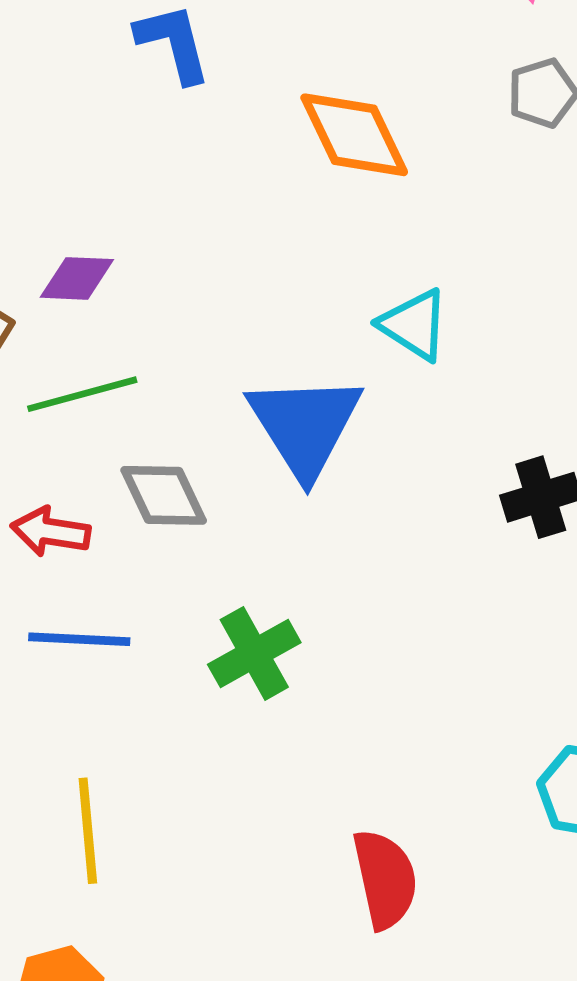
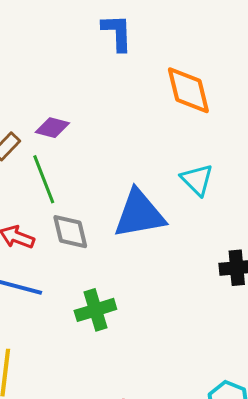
green line: (82, 394) -> (44, 179), turned 72
blue triangle: (305, 425) -> (139, 214), turned 40

